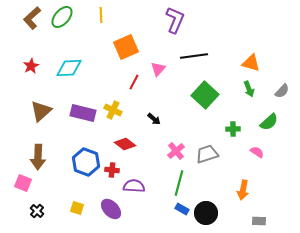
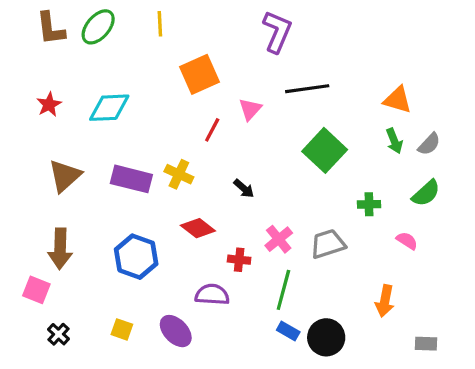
brown L-shape: (32, 18) -> (51, 28), turned -55
gray semicircle: (282, 91) -> (429, 144), moved
red cross: (112, 170) -> (239, 260), moved
gray rectangle: (259, 221) -> (426, 344), moved

